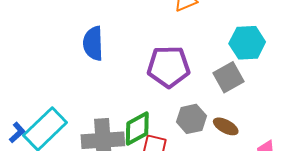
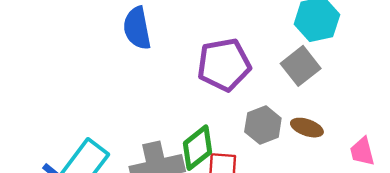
blue semicircle: (93, 43) -> (137, 28), moved

